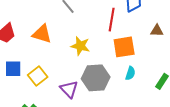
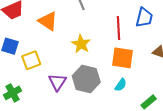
red line: (112, 20) -> (119, 28), turned -30

